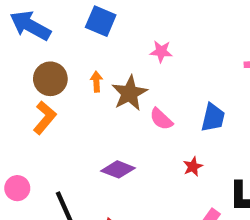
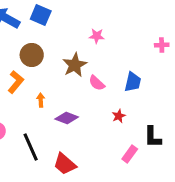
blue square: (101, 21) -> (41, 15), moved
brown circle: (50, 79) -> (32, 55), moved
orange arrow: (96, 82) -> (41, 100), moved

